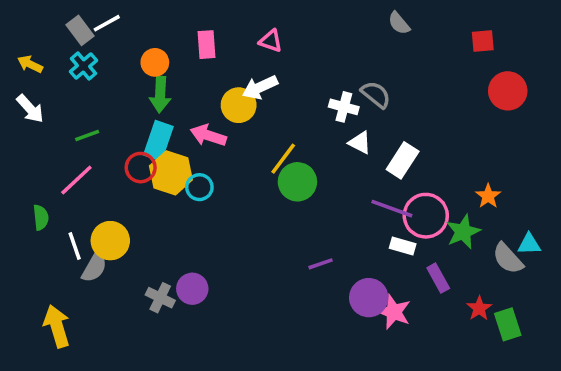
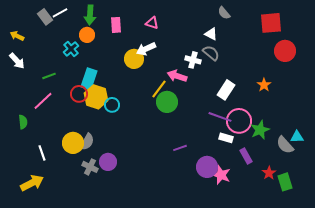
red square: (483, 41) -> (271, 23), size x1.6
cyan cross: (84, 66) -> (71, 49), moved
green arrow: (160, 94) -> (90, 15), moved
pink arrow: (208, 135) -> (177, 76), moved
white triangle: (360, 143) -> (211, 34), moved
orange star: (488, 196) -> (264, 85), moved
yellow circle: (110, 241) -> (73, 143), moved
white line: (75, 246) -> (42, 153), moved
gray semicircle: (94, 267) -> (87, 142), moved
yellow arrow: (57, 326) -> (32, 183), turned 80

